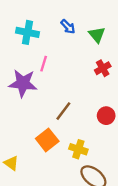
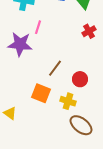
red circle: (106, 116) -> (80, 79), moved
orange square: (47, 140) -> (41, 93), turned -30

